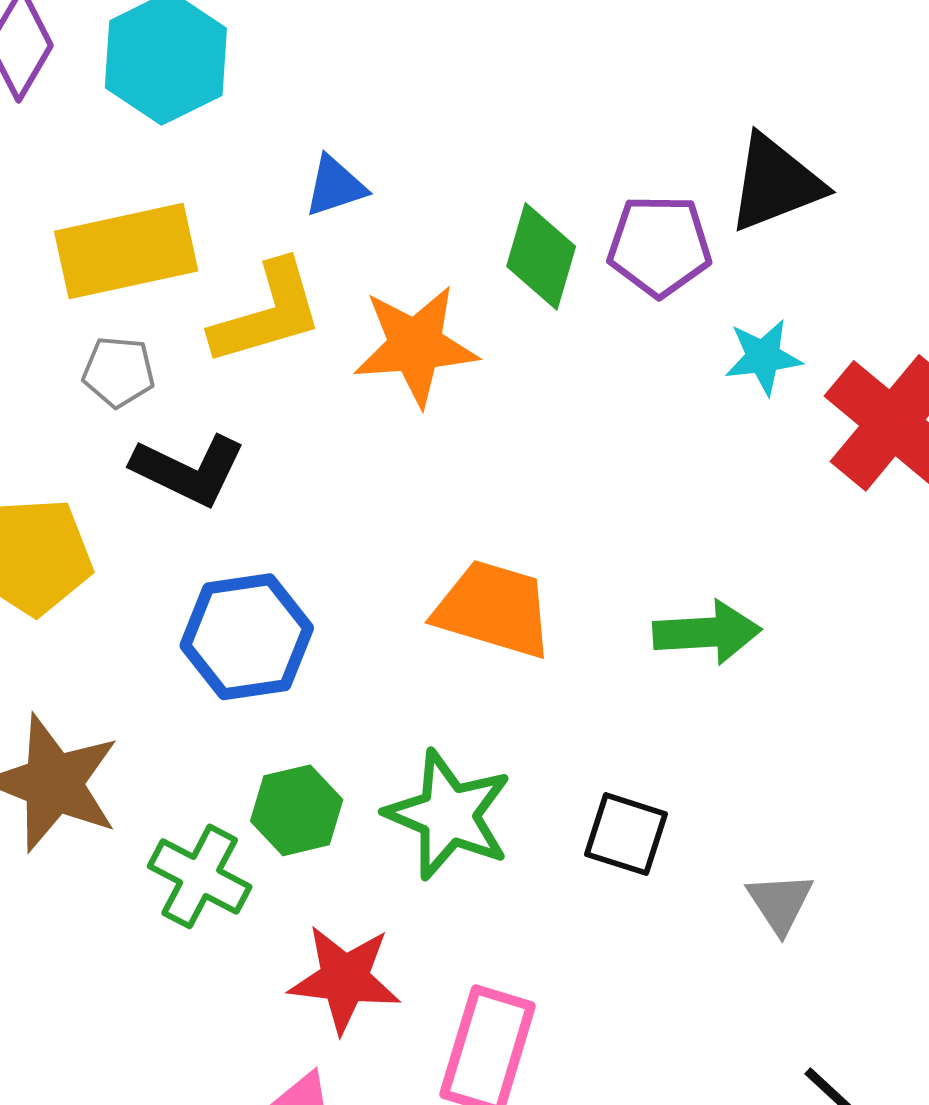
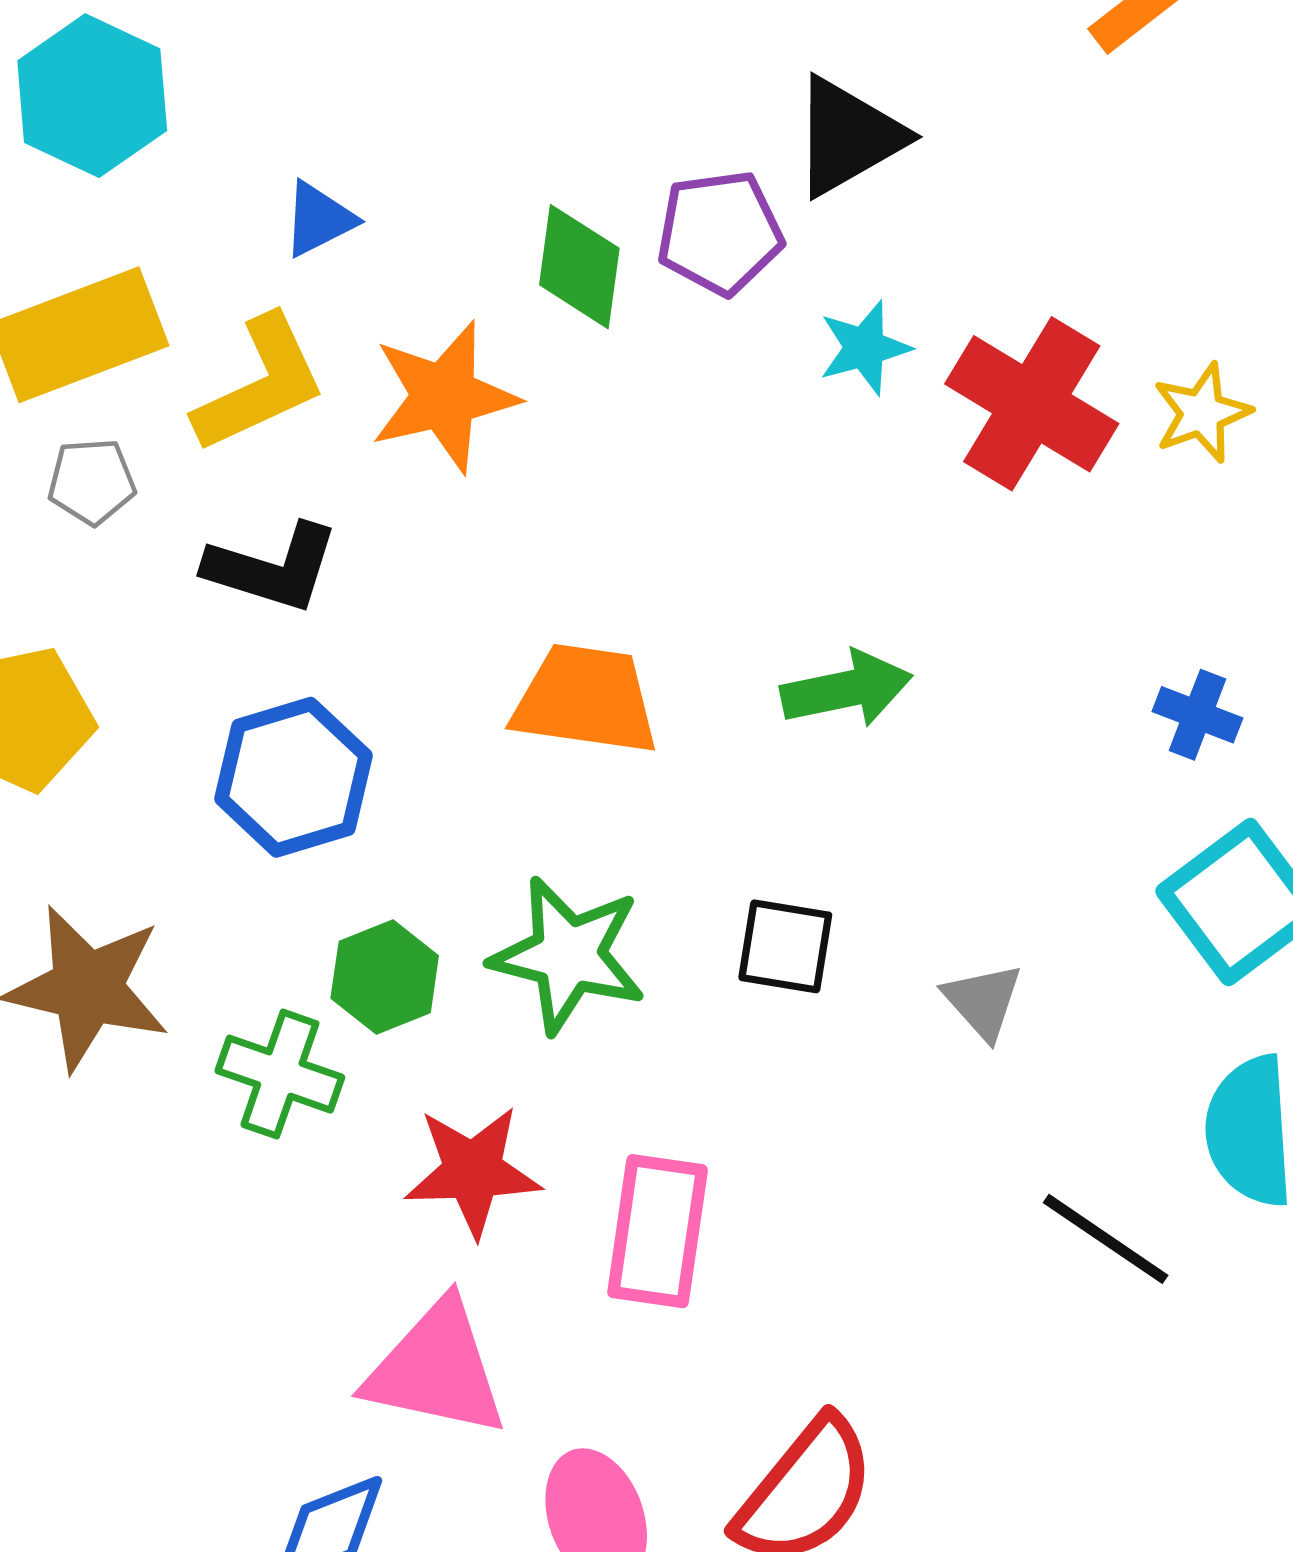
black L-shape: (189, 470) -> (272, 568), moved

